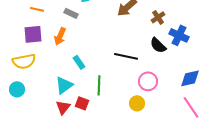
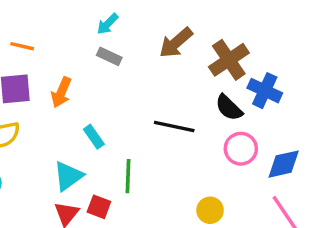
gray rectangle: (71, 13) -> (109, 56), moved
brown cross: (158, 17) -> (229, 60), size x1.6
pink circle: (148, 81) -> (241, 149), moved
yellow circle: (137, 103) -> (210, 210), moved

